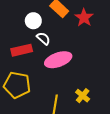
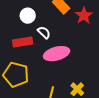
white circle: (33, 21) -> (28, 16), moved

